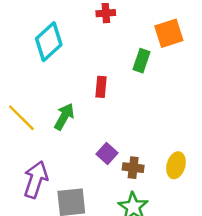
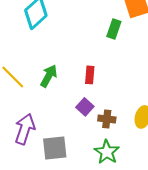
red rectangle: (101, 87) -> (90, 75), moved

